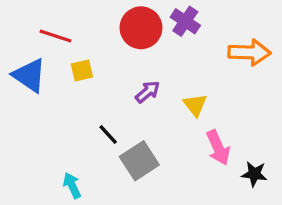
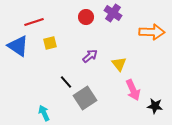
red circle: (141, 28) -> (86, 17), size x0.6
red line: (56, 36) -> (34, 22), turned -36

